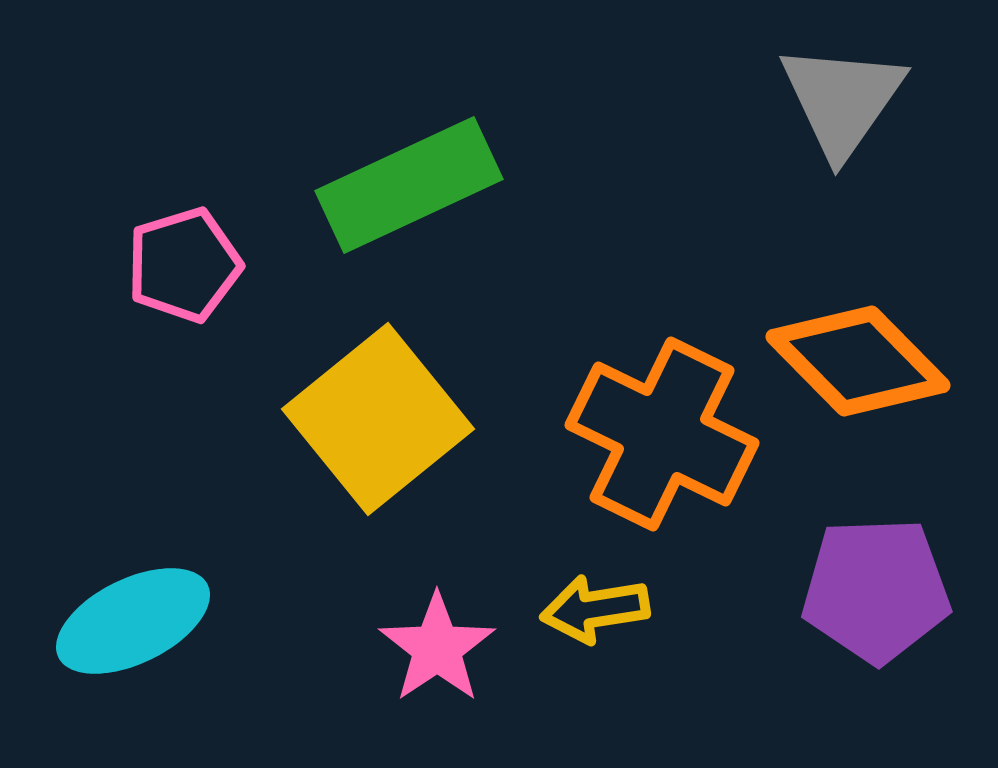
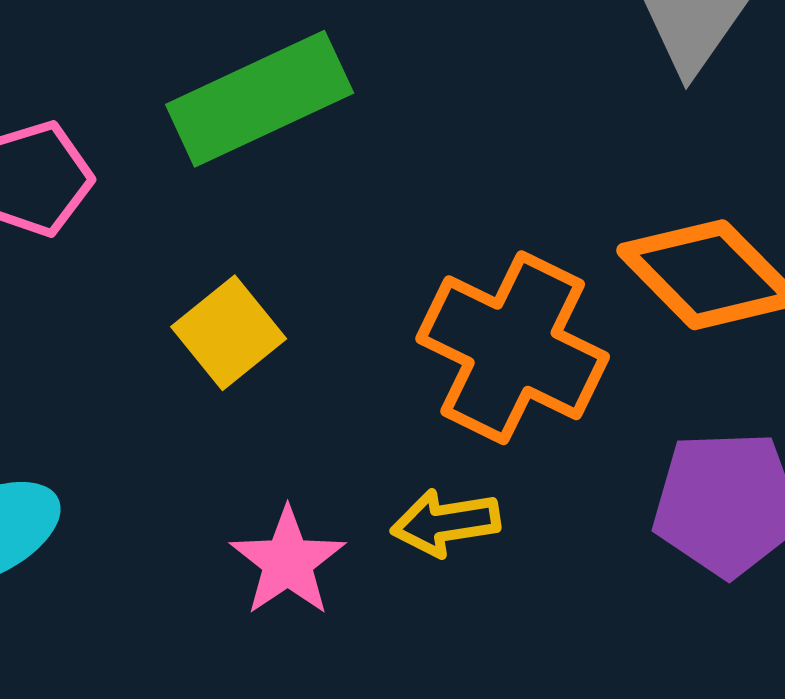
yellow square: (378, 419) -> (229, 333), size x0.6

